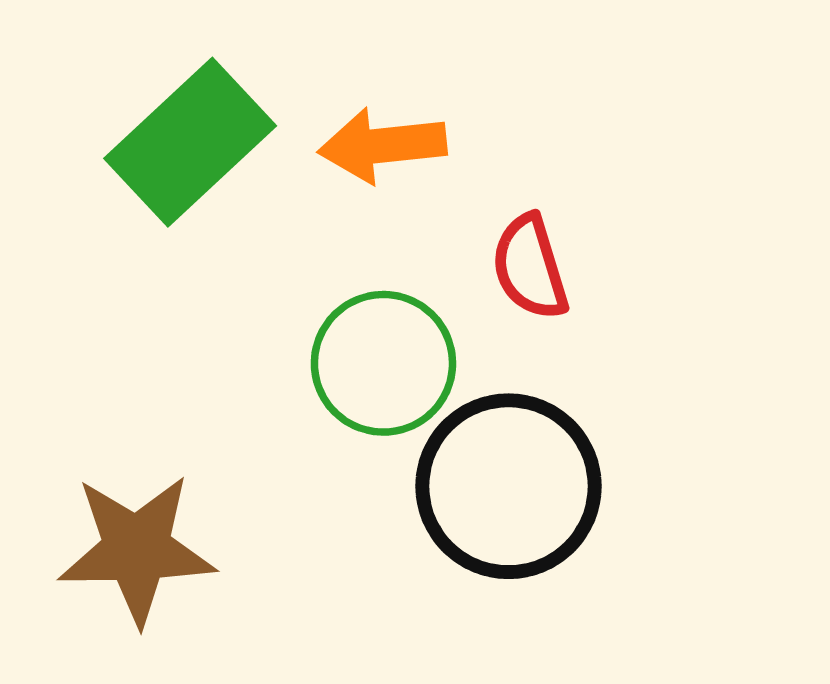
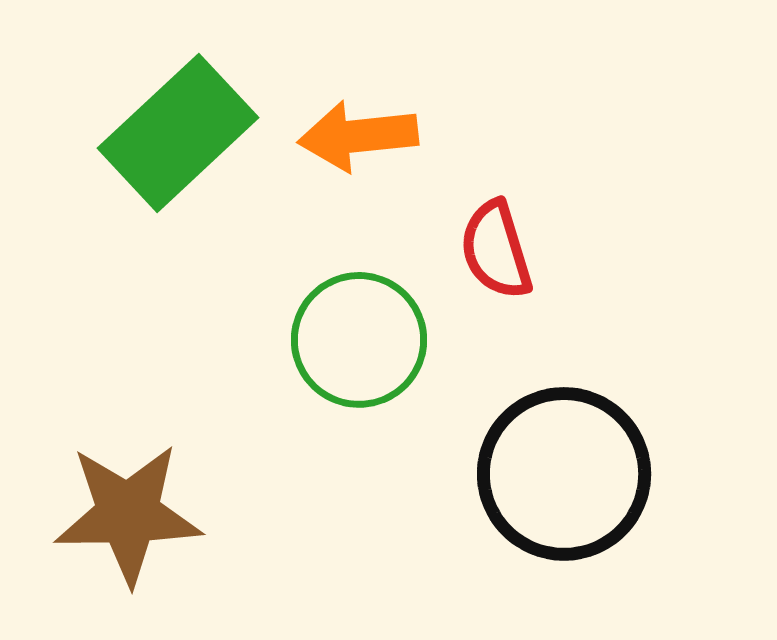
black circle: (509, 486) -> (564, 474), moved

